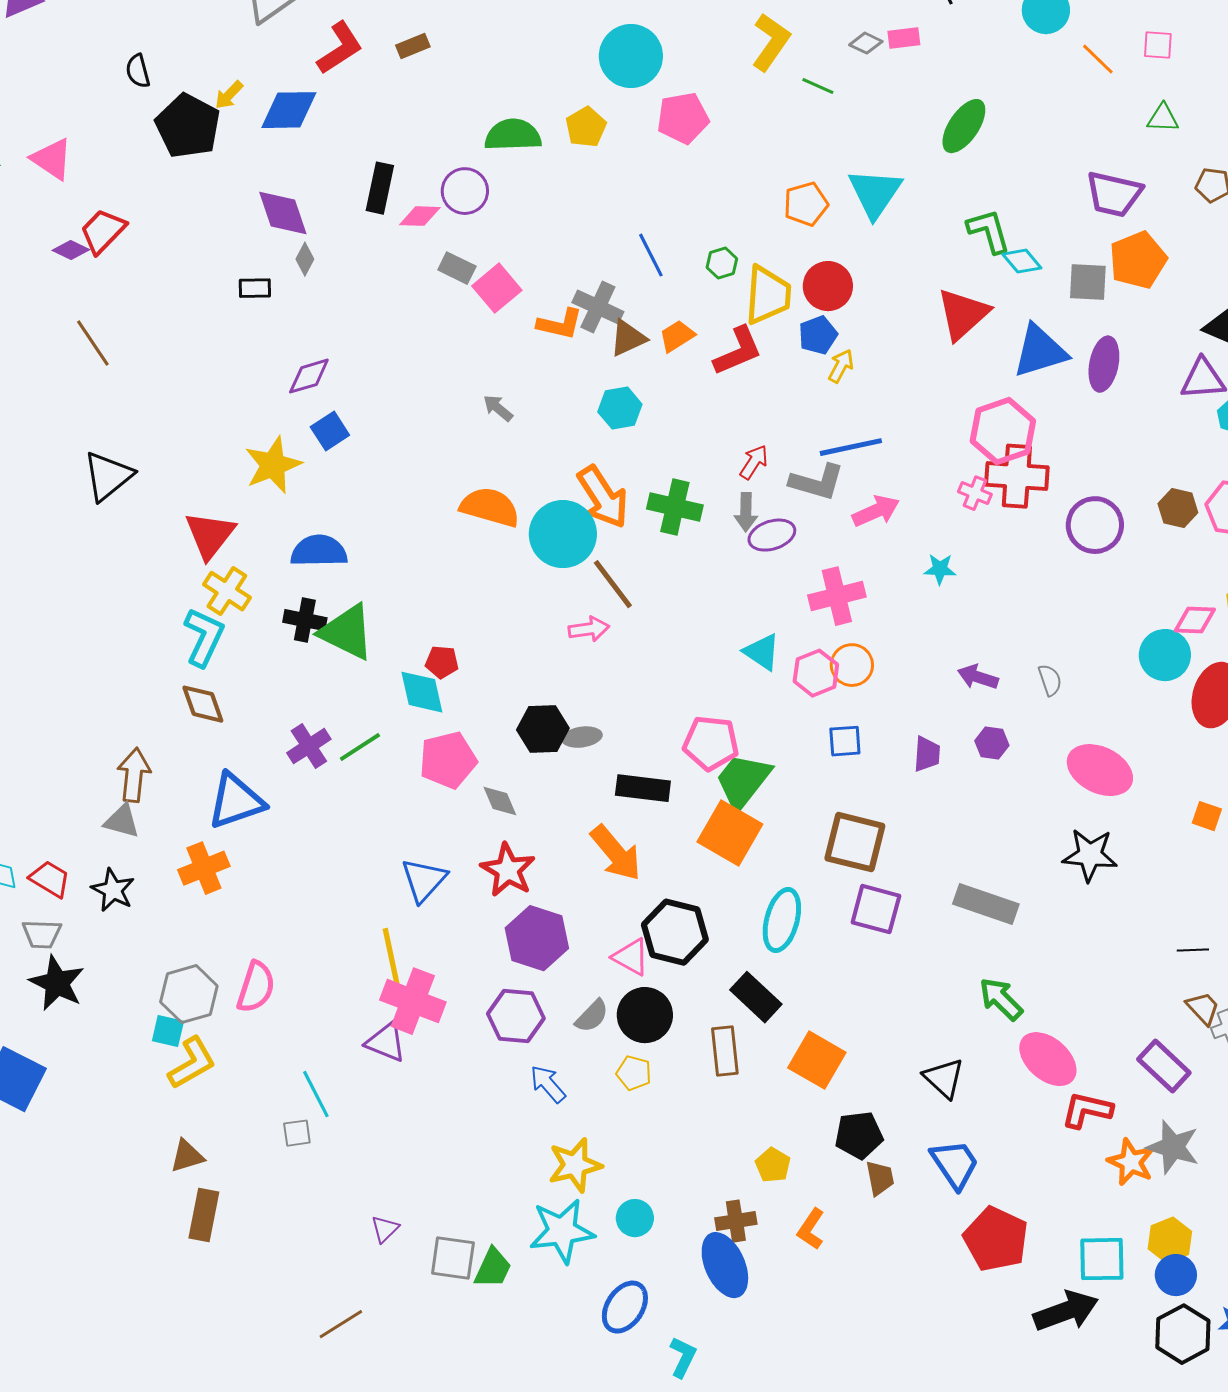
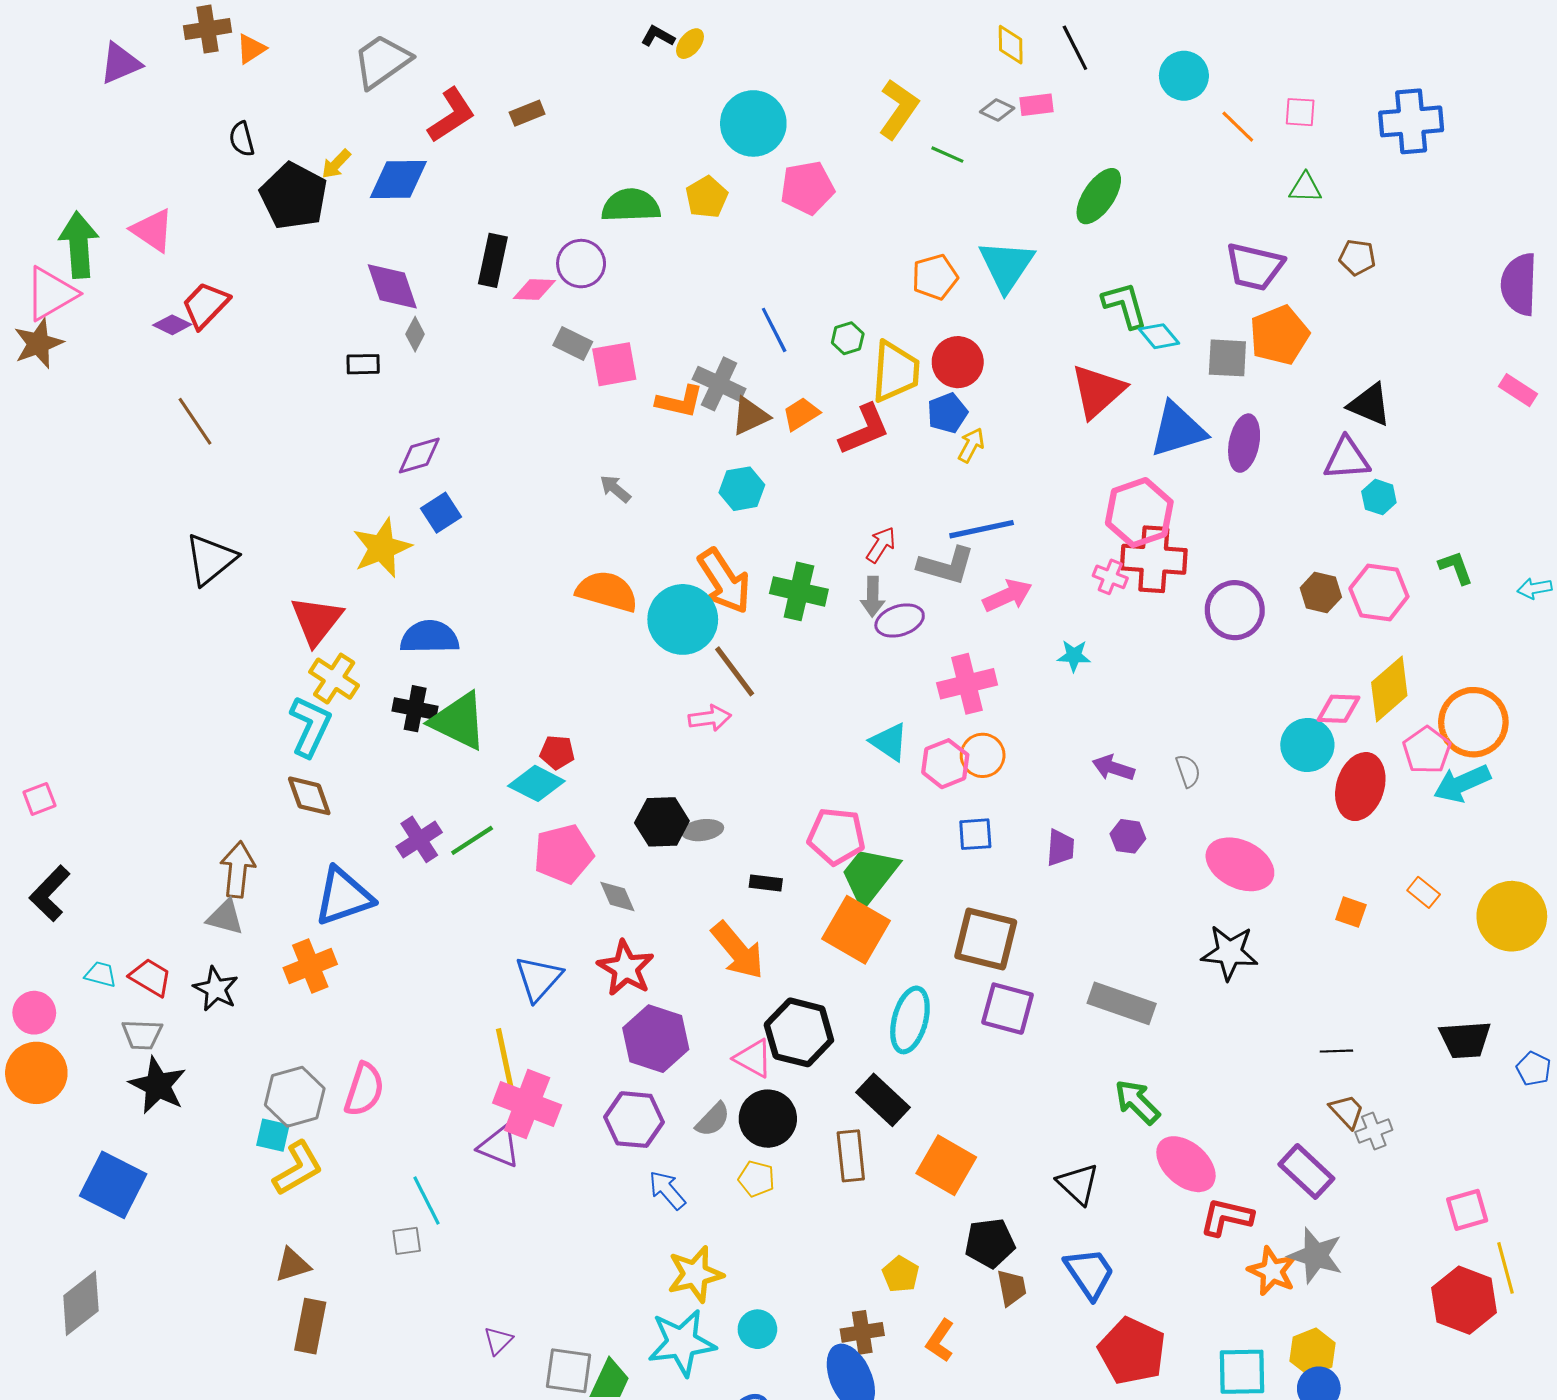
pink square: (497, 288) -> (614, 364), turned 30
cyan diamond: (422, 692) -> (536, 783), turned -50
black rectangle: (643, 788) -> (766, 883), size x0.6

